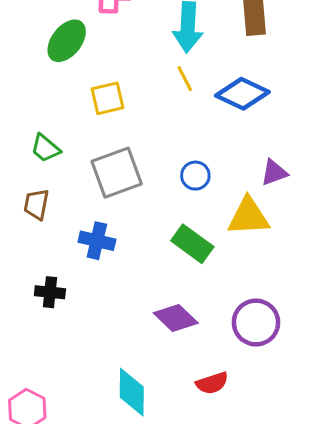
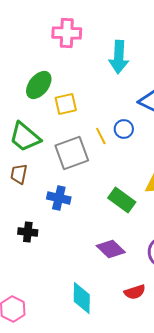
green ellipse: (67, 41) -> (39, 85), moved
yellow line: (185, 79) -> (101, 136), moved
green trapezoid: (45, 148) -> (25, 137), size x1.6
blue circle: (195, 176) -> (124, 129), moved

